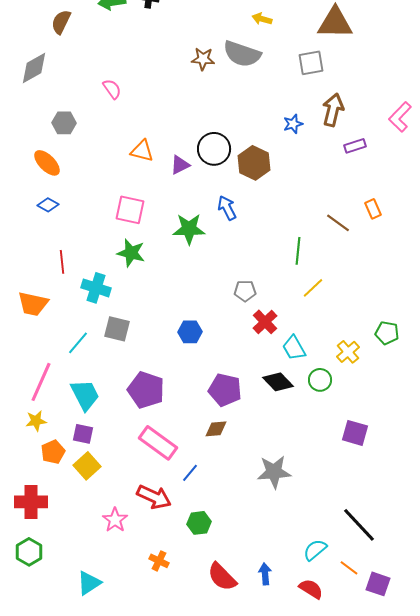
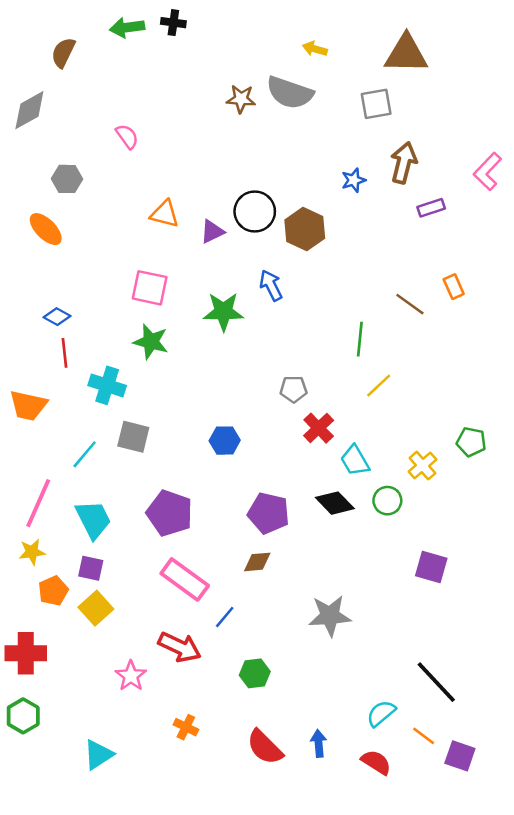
blue diamond: (48, 205) -> (57, 317), moved
green hexagon: (199, 523) -> (255, 673), moved

